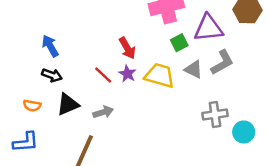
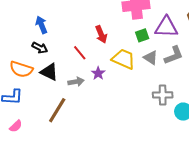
purple star: (127, 74) -> (98, 73), moved
black triangle: (68, 104) -> (49, 72), turned 42
orange semicircle: (32, 106) -> (21, 69), size x1.6

